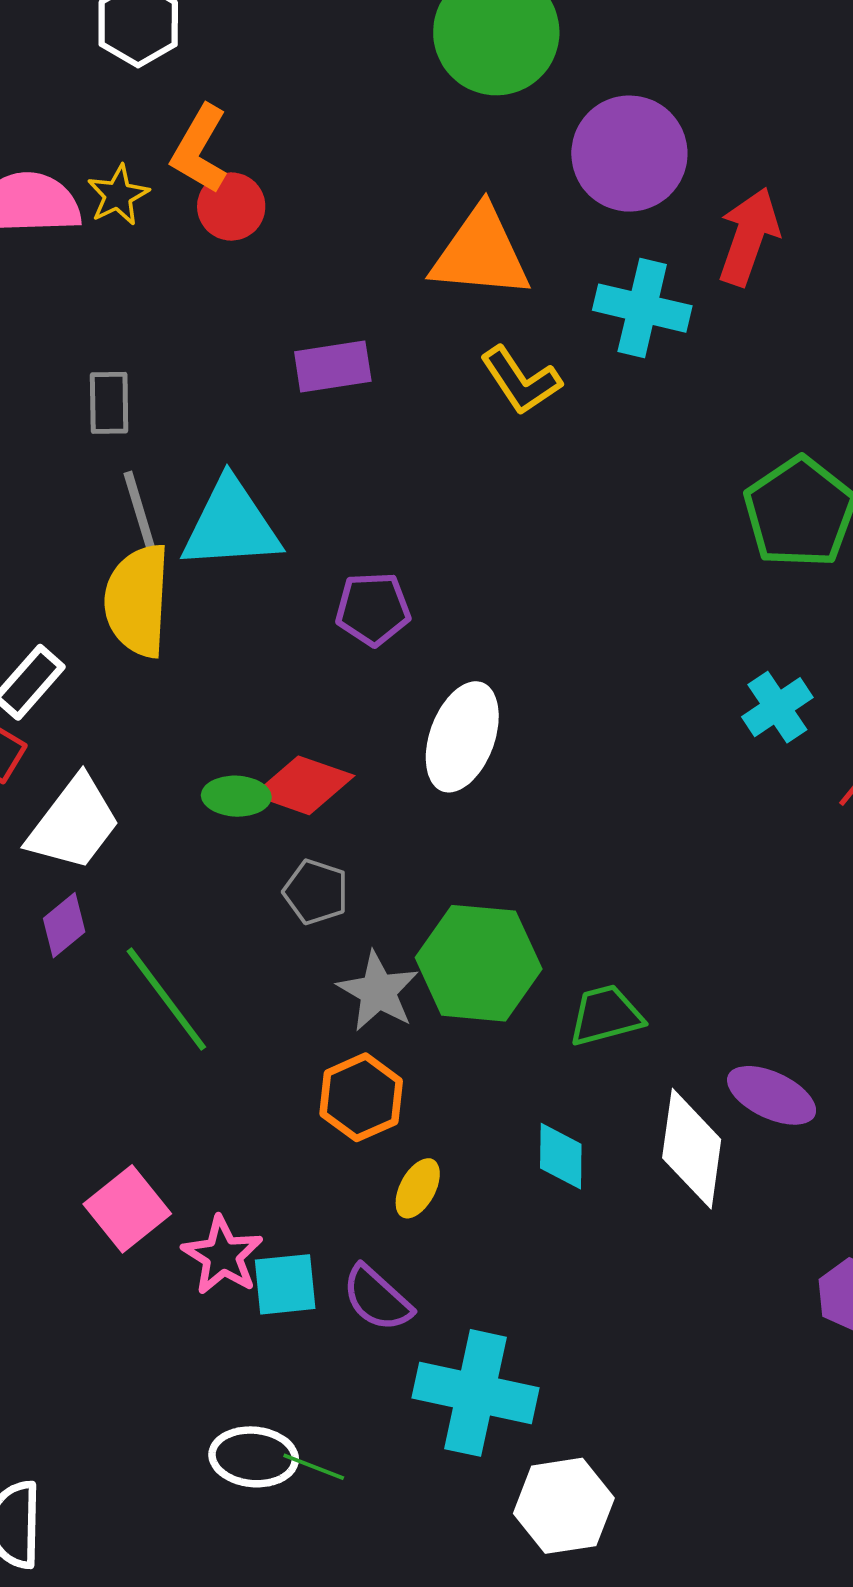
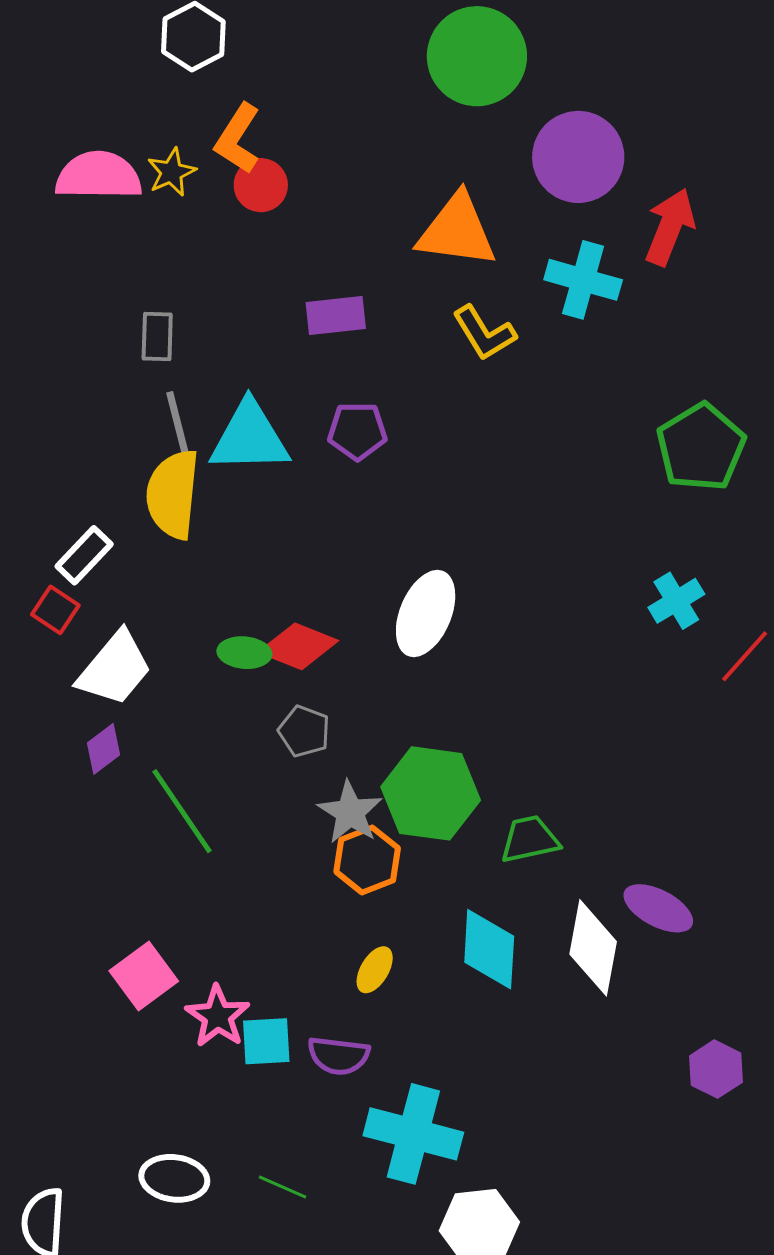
purple pentagon: (373, 609) -> (357, 431), moved
orange hexagon: (361, 1097) -> (367, 860), moved
cyan diamond: (561, 1156) -> (489, 949), size x1.5
purple semicircle: (377, 1298) -> (339, 1056), turned -38
white ellipse: (254, 1457) -> (174, 1178), moved

